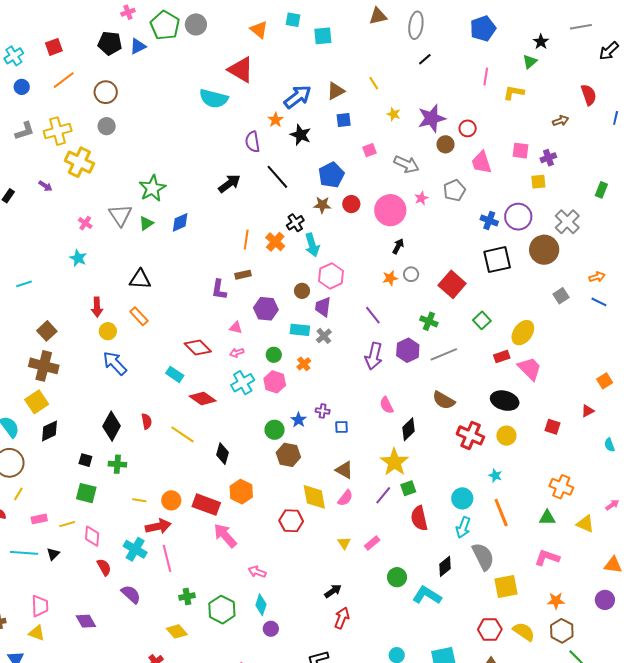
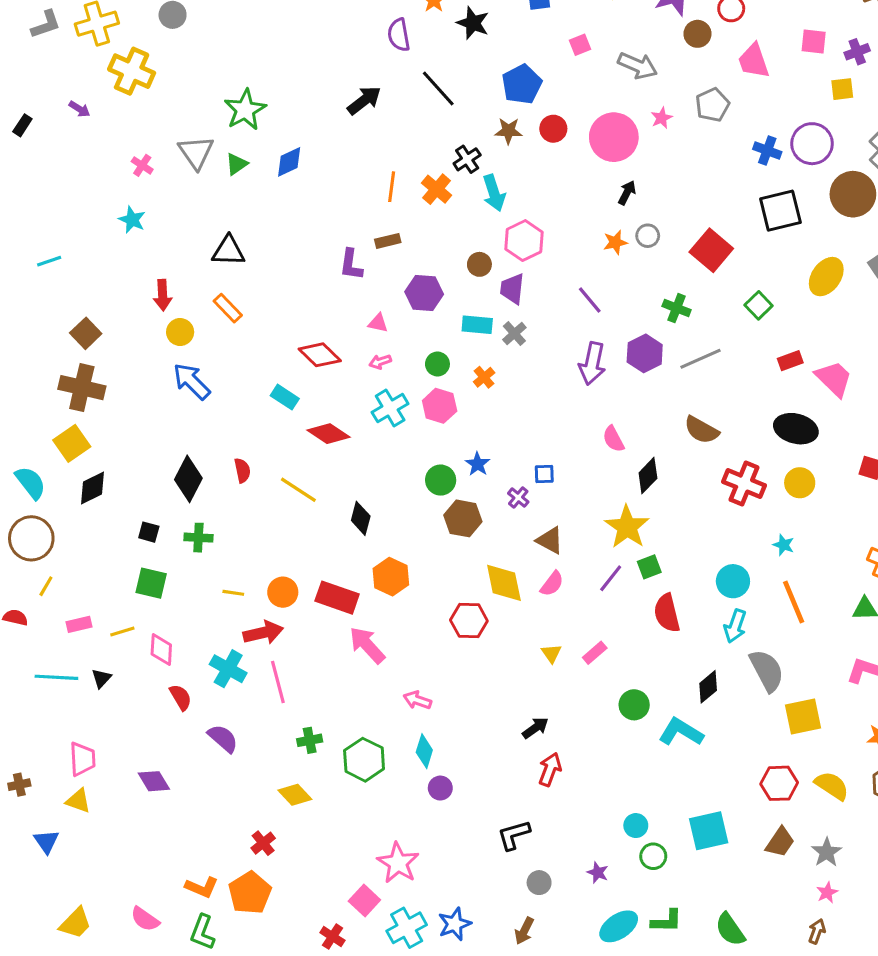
yellow ellipse: (523, 333) -> (826, 277), moved
purple cross: (323, 411) -> (518, 498), moved, turned 32

